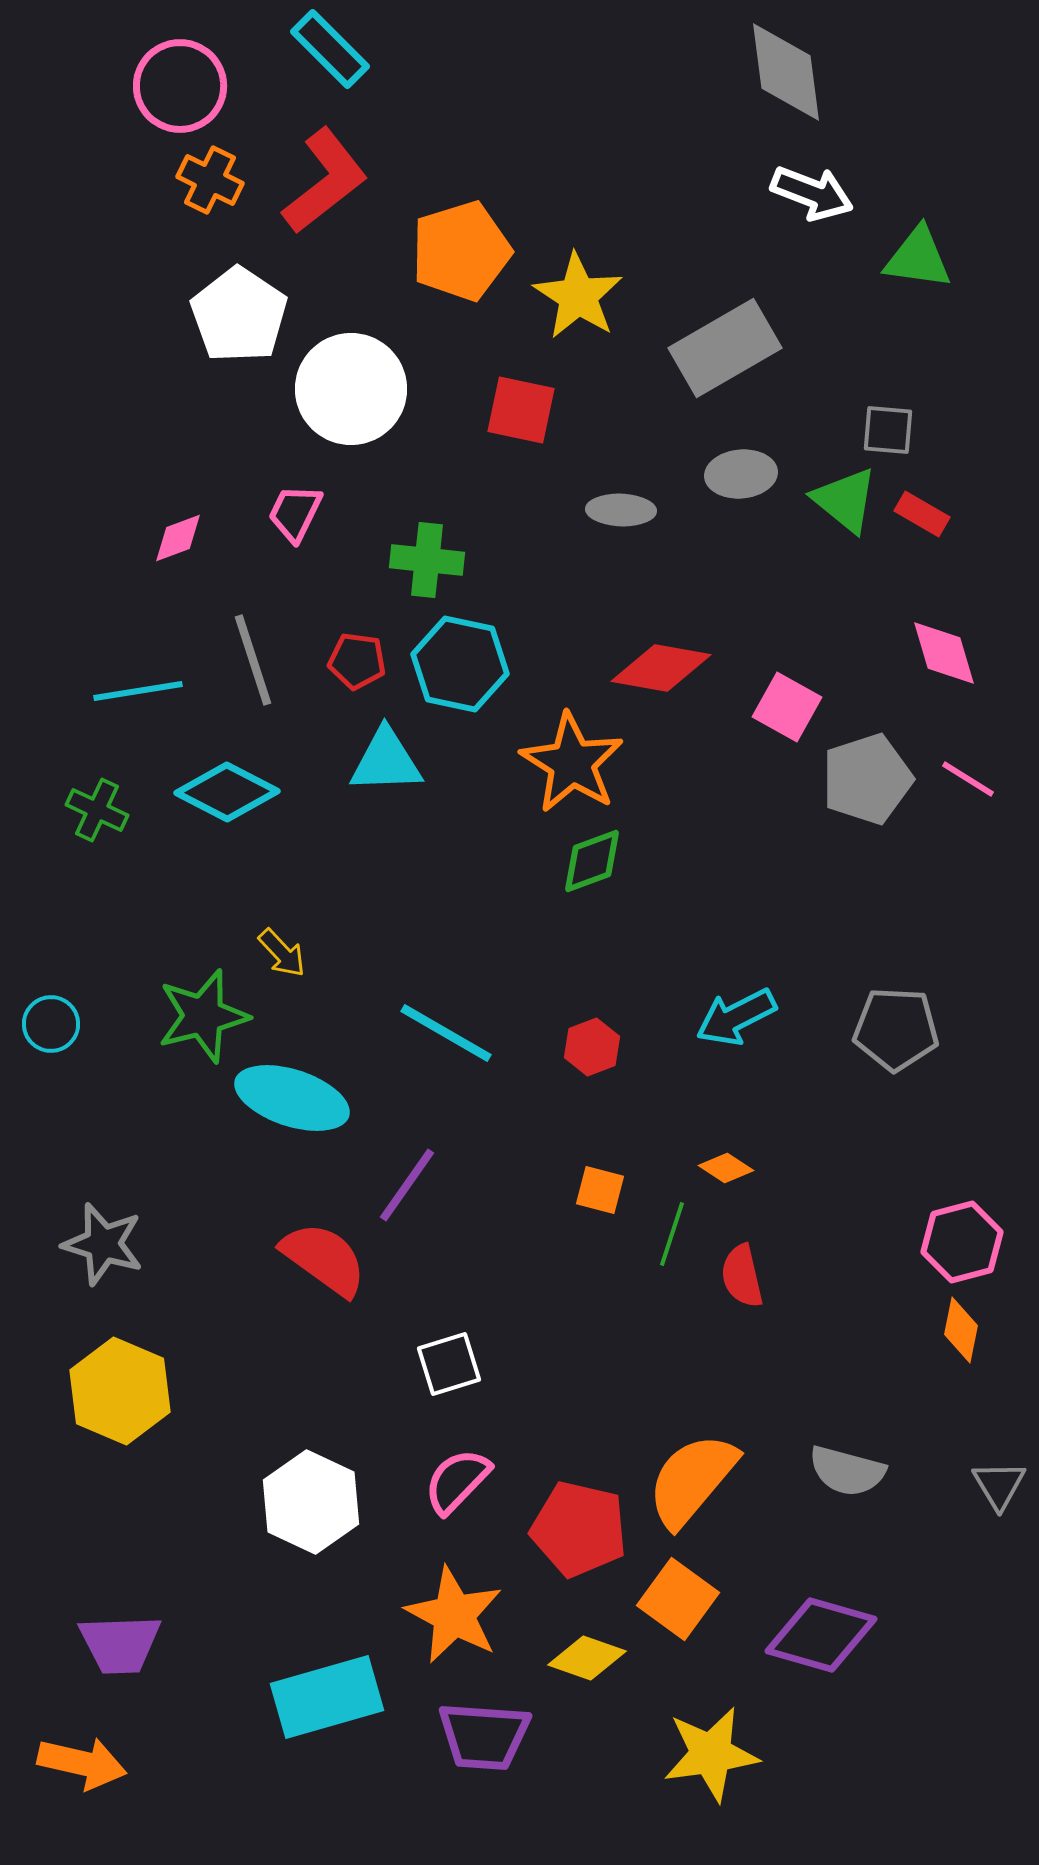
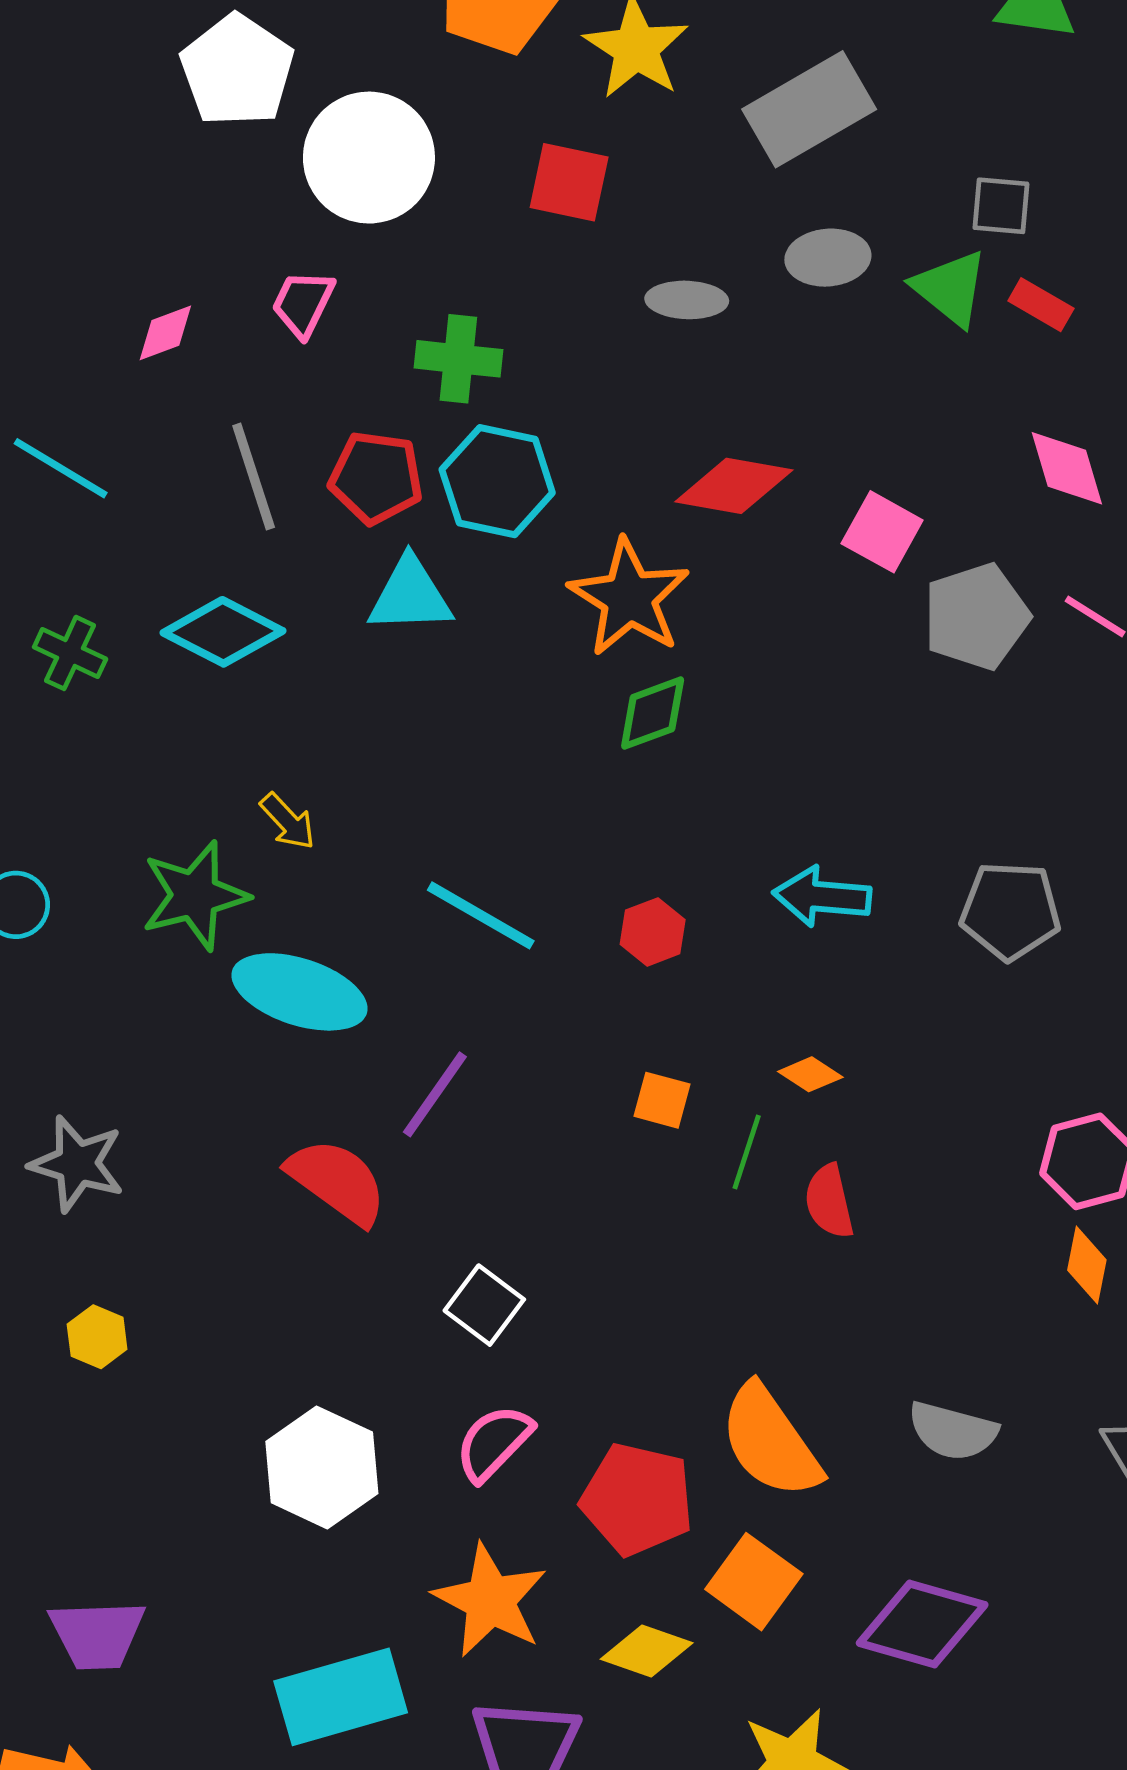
red pentagon: (357, 661) -> (376, 478), size x1.4
cyan line: (138, 691) -> (61, 468), moved, turned 40
cyan arrow: (736, 1017) -> (822, 897), turned 32
white square: (449, 1364) -> (484, 1305), turned -36
yellow hexagon: (120, 1391) -> (97, 1337), size x0.5
orange semicircle: (692, 1480) -> (770, 1442), turned -75

